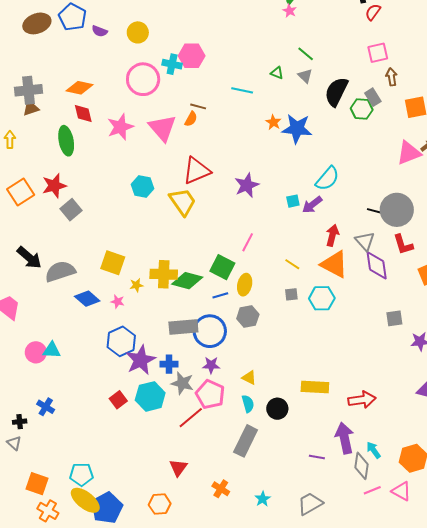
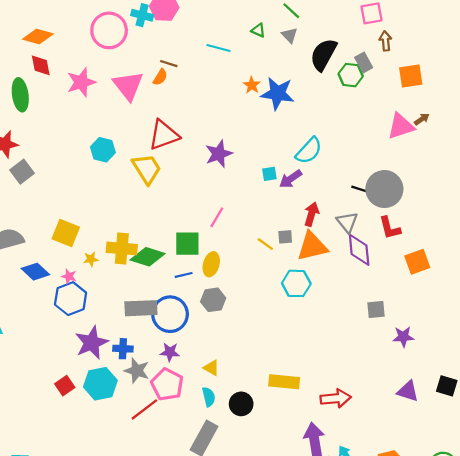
orange triangle: (334, 264) -> (312, 246), turned -44
green square: (222, 267) -> (187, 244), turned -30
gray square: (291, 294) -> (285, 237), moved
blue hexagon: (121, 341) -> (71, 299), moved

